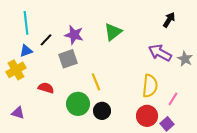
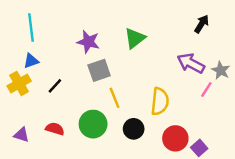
black line: (46, 40) -> (55, 86), moved
gray square: (68, 59) -> (99, 70), moved
yellow semicircle: (150, 86) -> (160, 101), moved
red semicircle: (46, 88) -> (55, 129), moved
pink line: (173, 99) -> (206, 89), moved
black circle: (102, 111) -> (134, 129), moved

